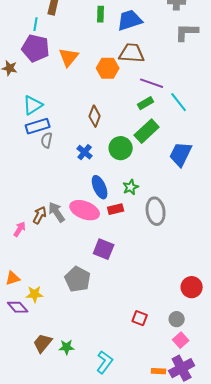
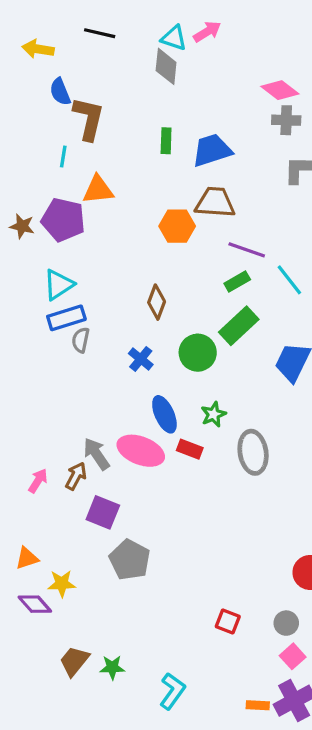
purple pentagon: (36, 48) -> (63, 220), moved
orange triangle: (69, 57) -> (98, 190), moved, turned 45
red rectangle: (116, 209) -> (190, 449), turned 35
brown arrow: (40, 215) -> (76, 476), moved
purple square: (104, 249) -> (103, 512), moved

